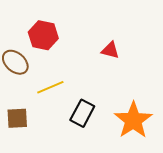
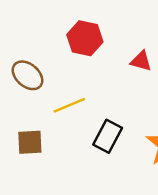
red hexagon: (43, 35) -> (85, 38), moved

